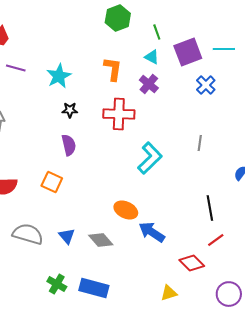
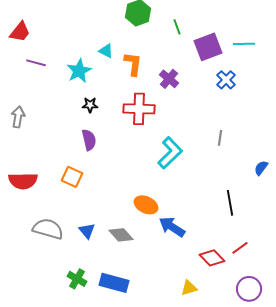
cyan triangle: (152, 57) -> (106, 51), moved
red line: (216, 240) -> (240, 248), moved

